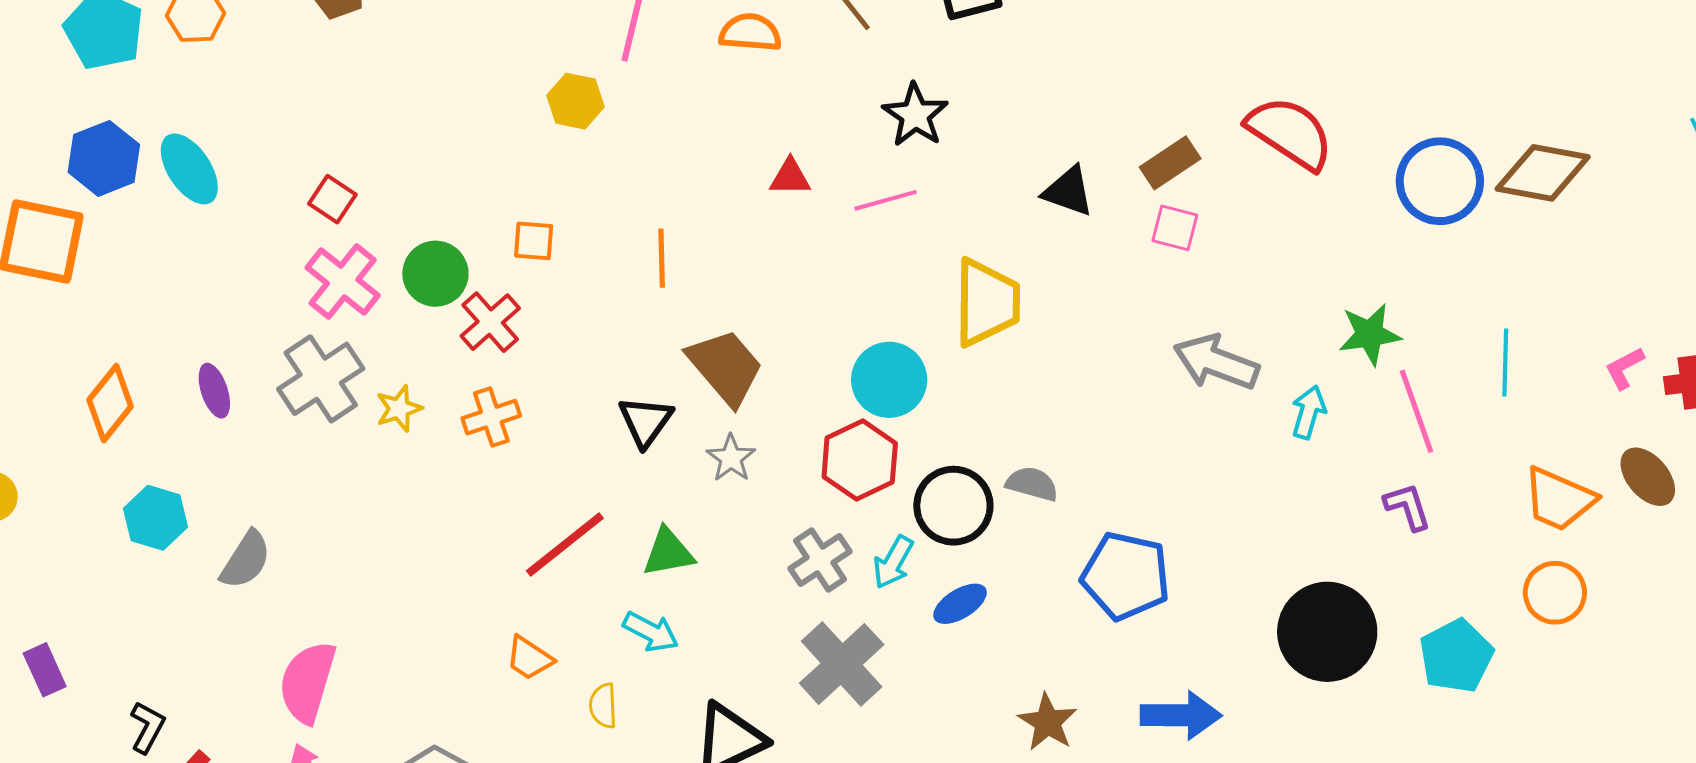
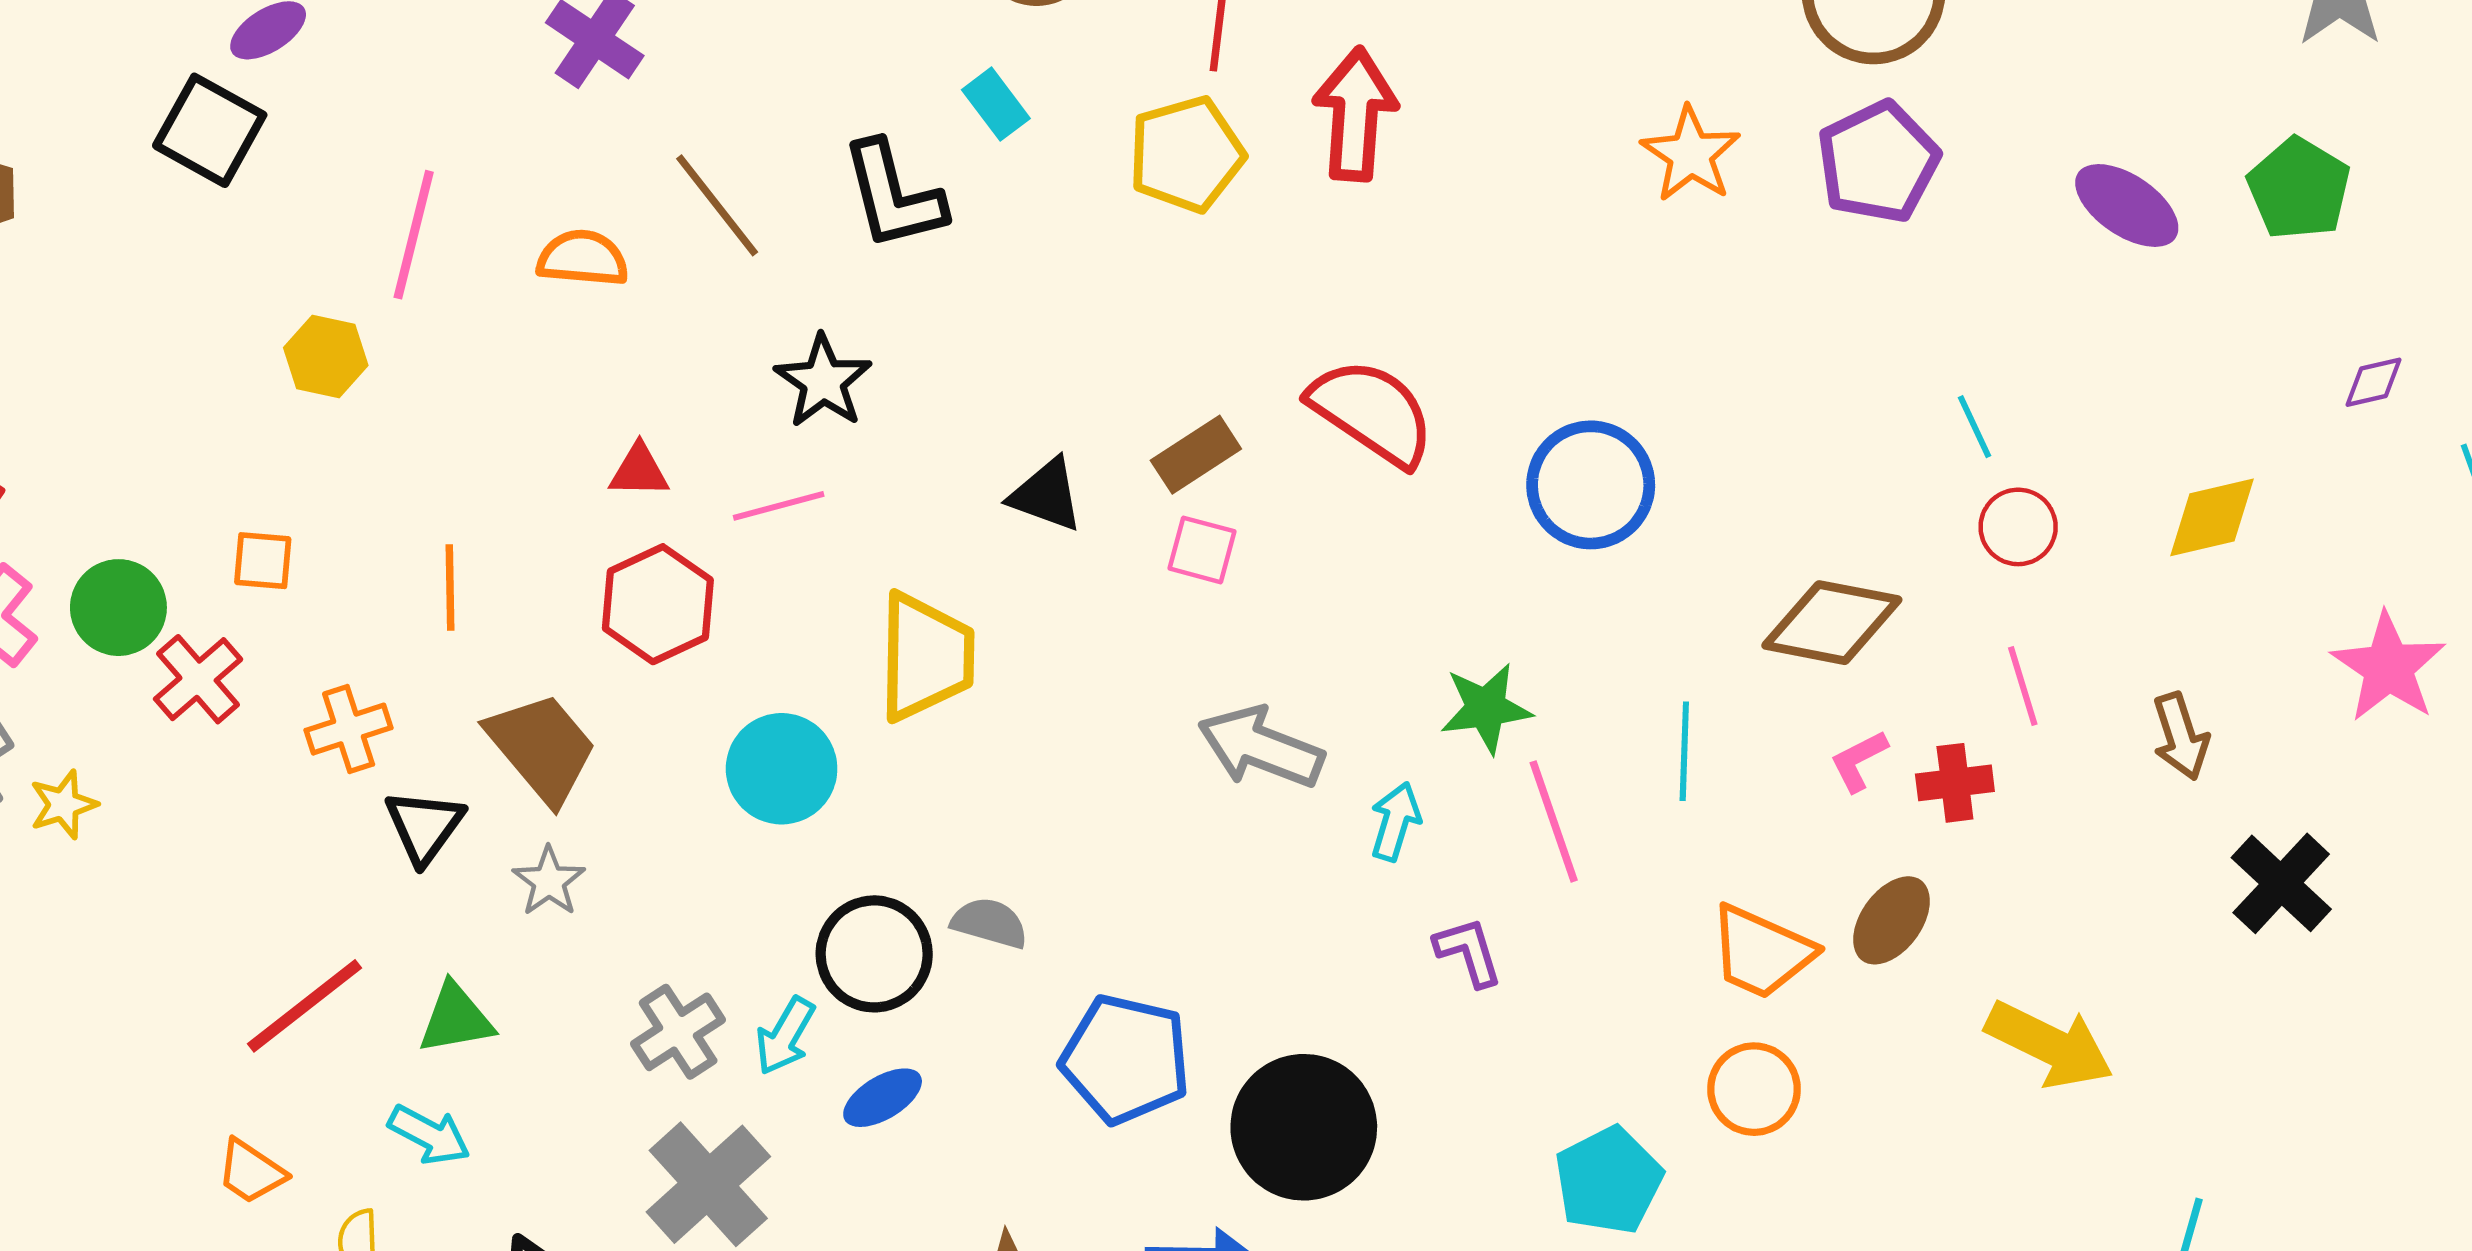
brown diamond: (1543, 173) -> (1832, 623), moved
orange cross: (491, 417) -> (349, 729), moved
red hexagon: (860, 460) -> (658, 604), moved
brown ellipse: (1648, 477) -> (1891, 920), turned 76
purple L-shape: (1408, 507) -> (1468, 952), moved
black circle: (1327, 632) -> (1304, 1127), moved

